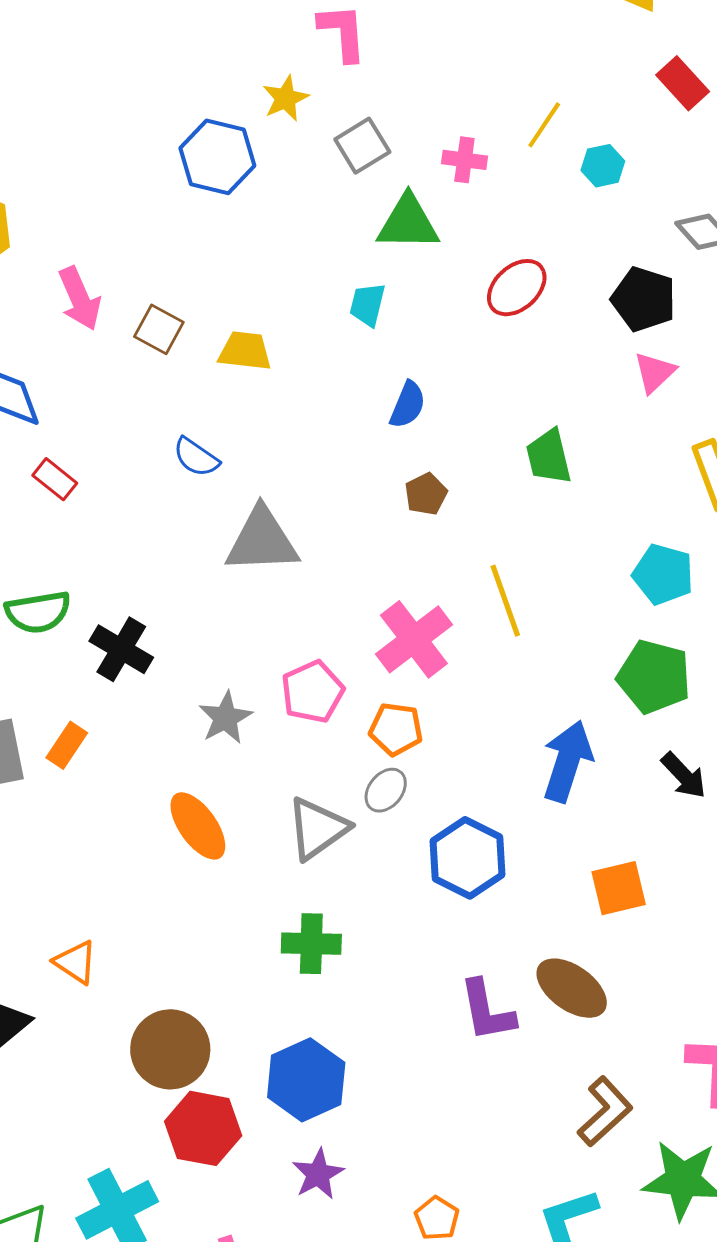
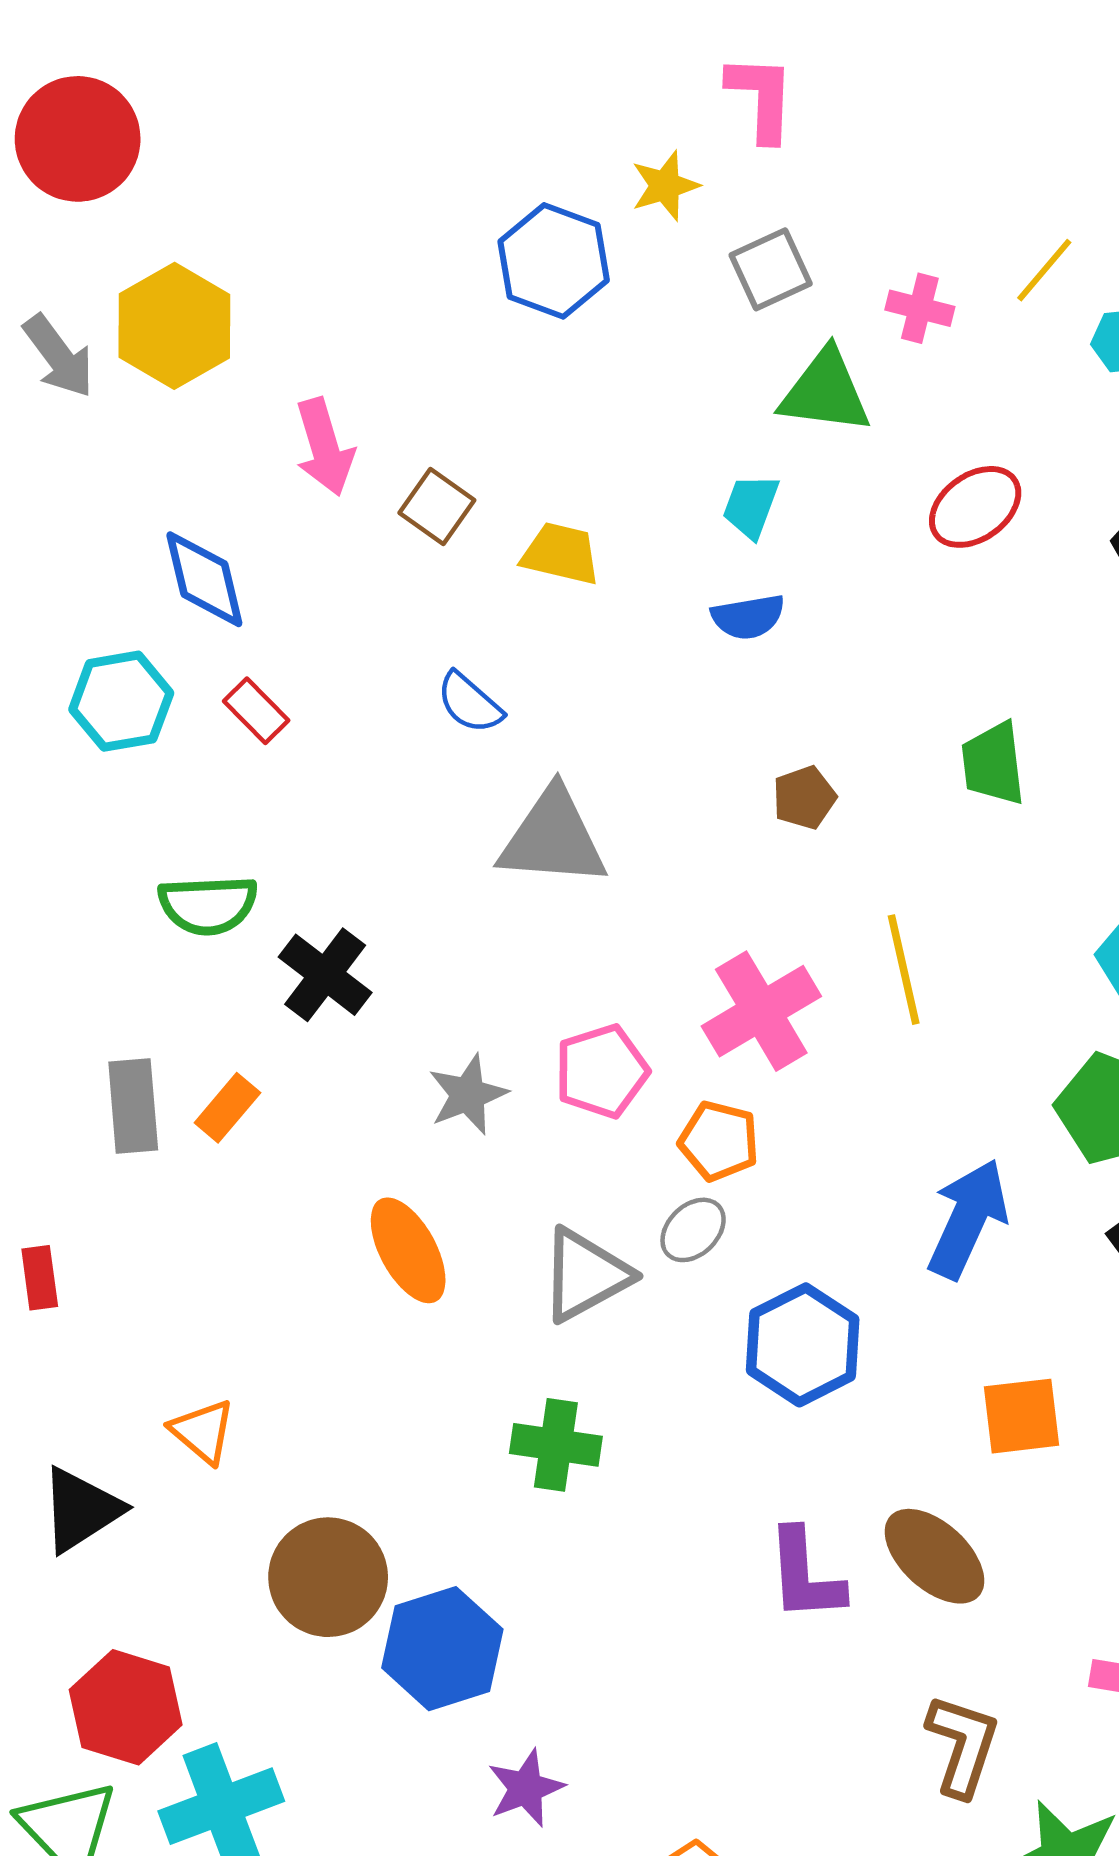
blue semicircle: (408, 405) -> (748, 617), moved, turned 51
blue hexagon: (306, 1080) -> (442, 1649), moved
brown L-shape: (605, 1112) -> (963, 1745), turned -36
red hexagon: (203, 1128) -> (126, 1707), moved

